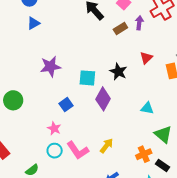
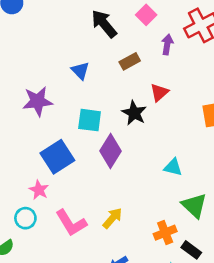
blue triangle: (33, 23) -> (80, 71), moved, turned -48
brown rectangle: (120, 29) -> (130, 61), moved
red triangle: (146, 58) -> (159, 92), moved
blue square: (66, 105) -> (57, 157), size x1.6
cyan circle: (55, 151) -> (25, 218), moved

